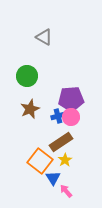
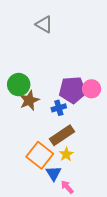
green circle: (27, 76) -> (19, 85), moved
pink circle: (71, 117) -> (92, 89), moved

